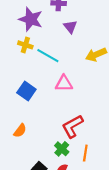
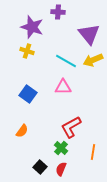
purple triangle: (70, 27) -> (89, 34), moved, size x1.6
cyan line: (48, 56) -> (66, 61), moved
orange line: (85, 153) -> (93, 152), moved

